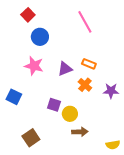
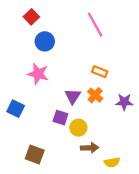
purple triangle: (65, 69) -> (73, 96), moved, turned -35
brown square: (31, 138) -> (35, 154), turned -36
yellow semicircle: (113, 145) -> (112, 162), moved

